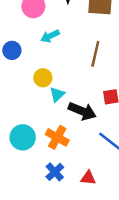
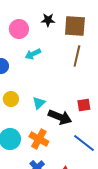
brown line: (95, 54) -> (77, 56), moved
yellow circle: (43, 78) -> (11, 99), moved

